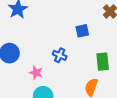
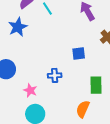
blue cross: (60, 55) -> (55, 75), turned -32

